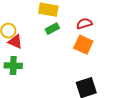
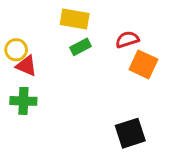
orange square: (83, 45) -> (143, 64), moved

